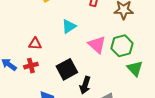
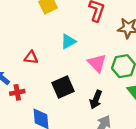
red cross: (31, 66) -> (17, 92), moved
black arrow: (85, 85) -> (96, 99), moved

